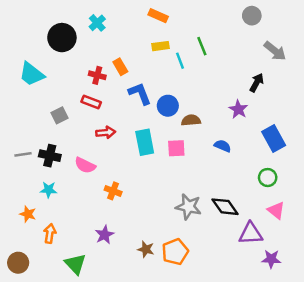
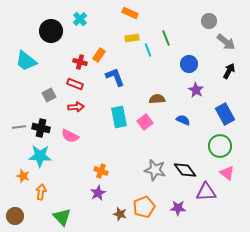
gray circle: (252, 16) -> (209, 21), moved
orange rectangle: (120, 67) -> (99, 55), turned 64
black arrow: (257, 83) -> (229, 71), moved
blue circle: (168, 106) -> (189, 64), moved
red arrow: (106, 132) -> (76, 107), moved
pink square: (176, 148) -> (145, 122), turned -35
green circle: (268, 178) -> (220, 146), size x1.5
cyan star: (49, 190) -> (40, 156), size x1.6
orange cross: (113, 191) -> (101, 171), moved
purple star: (105, 235) -> (98, 193), moved
brown star: (146, 249) -> (120, 214), moved
purple star: (271, 259) -> (178, 208), moved

